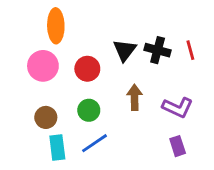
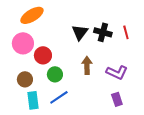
orange ellipse: (56, 26) -> (32, 15), turned 60
red circle: (87, 69) -> (43, 55), moved

